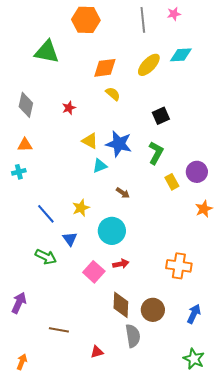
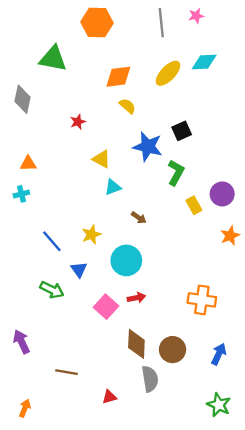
gray diamond: (26, 105) -> (23, 99), moved
blue star: (119, 144) -> (148, 147), moved
purple arrow: (19, 303) -> (21, 342), turned -50

